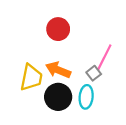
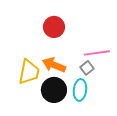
pink line: (104, 57) -> (97, 53), turned 55

